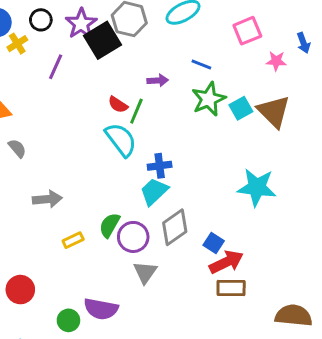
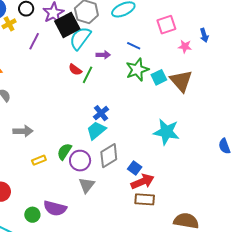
cyan semicircle: (121, 140) -> (80, 38), moved, turned -110
blue cross: (160, 166) -> (101, 113), turned -35

